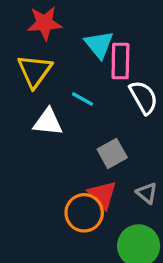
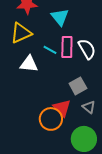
pink rectangle: (120, 61) -> (67, 47), moved
yellow triangle: (35, 71) -> (21, 33), turned 30
gray square: (112, 153) -> (78, 86), moved

